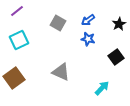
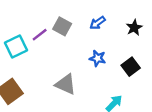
purple line: (17, 11) -> (40, 35), moved
blue star: (88, 39) -> (98, 58), moved

